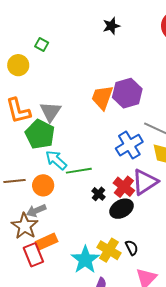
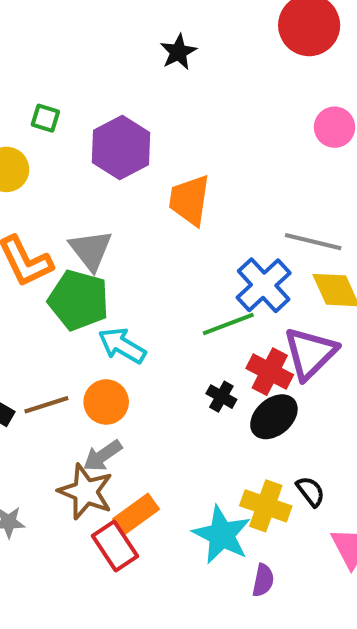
purple hexagon: (127, 93) -> (121, 148), moved
green line: (79, 171) -> (228, 324), moved

